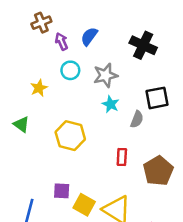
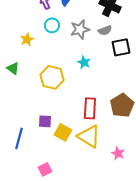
cyan star: (111, 104) -> (84, 62), moved
gray semicircle: (137, 119) -> (105, 30), moved, turned 48
red rectangle: (122, 157) -> (90, 108), moved, size x1.5

